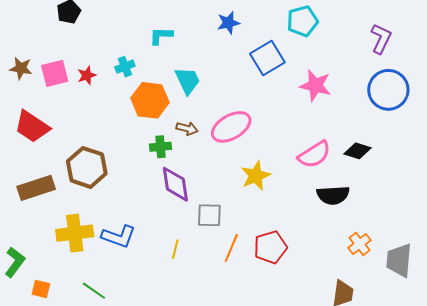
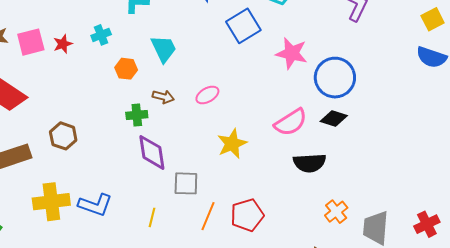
blue circle: (388, 90) -> (335, 78), moved
orange hexagon: (150, 100) -> (126, 69), size x0.6
pink ellipse: (231, 127) -> (207, 95), size x0.6
brown hexagon: (87, 167) -> (63, 136), size x0.7

